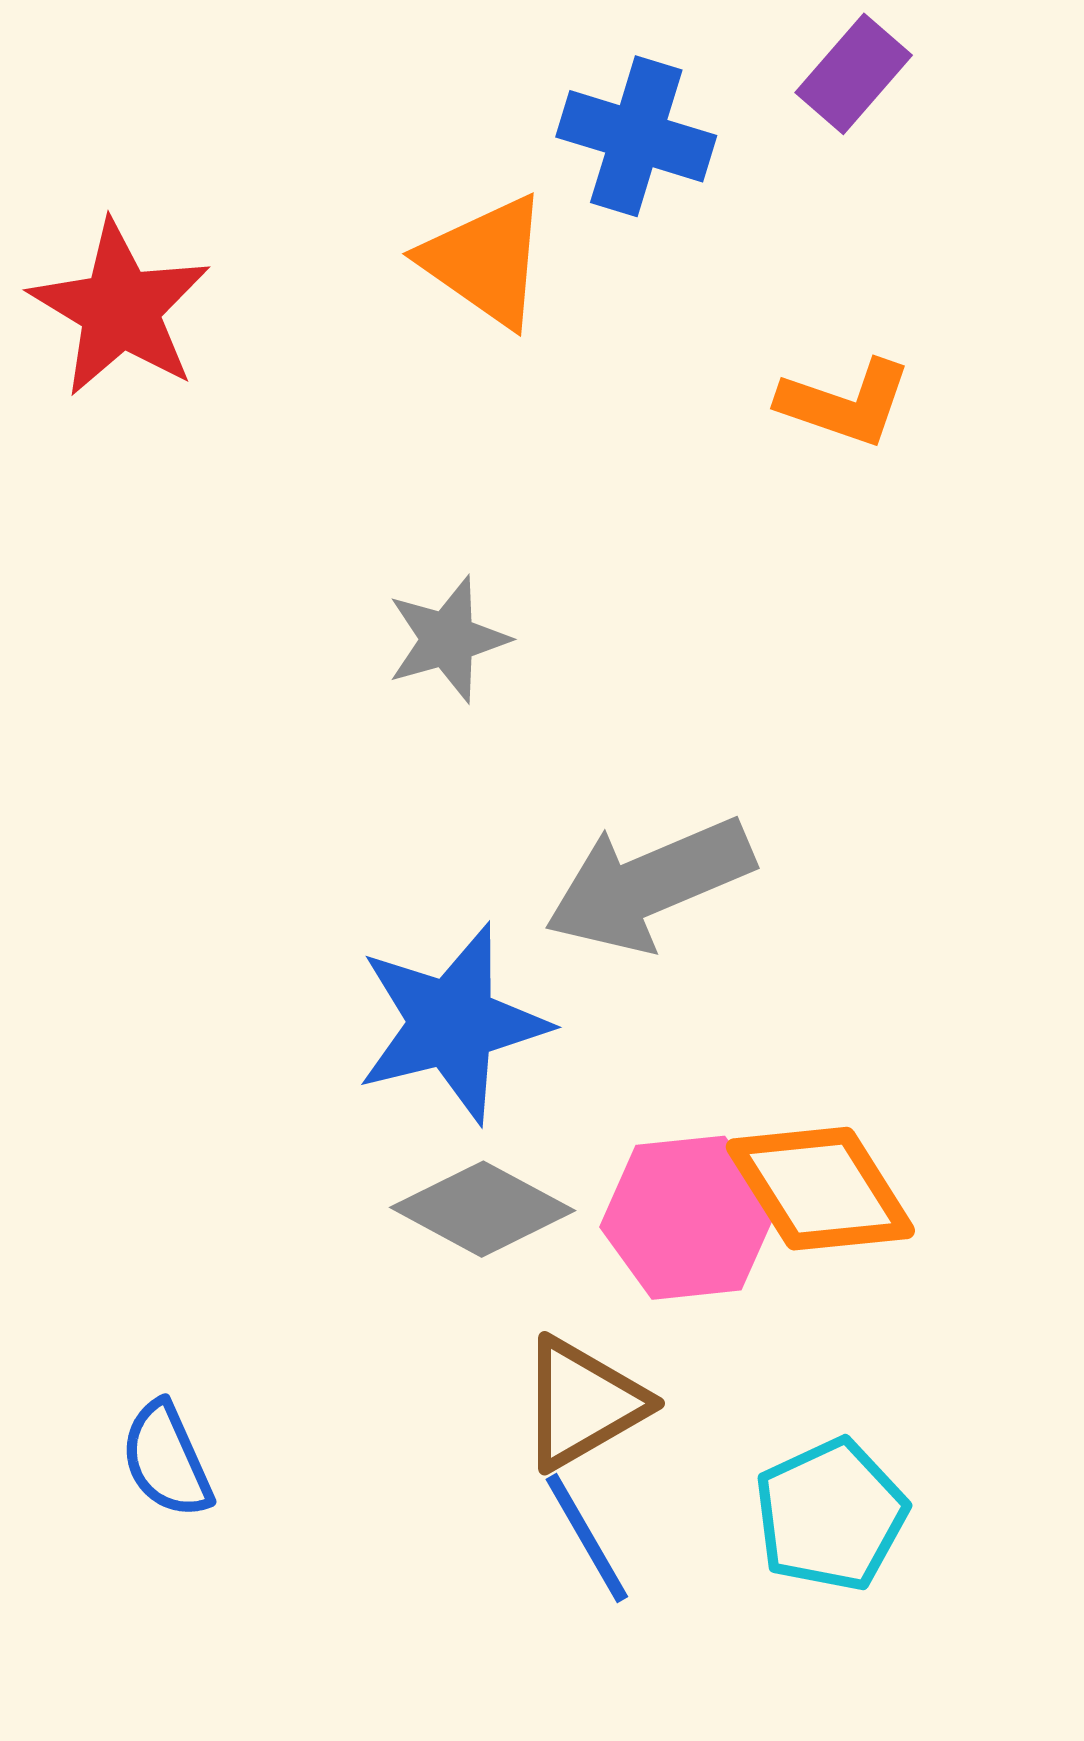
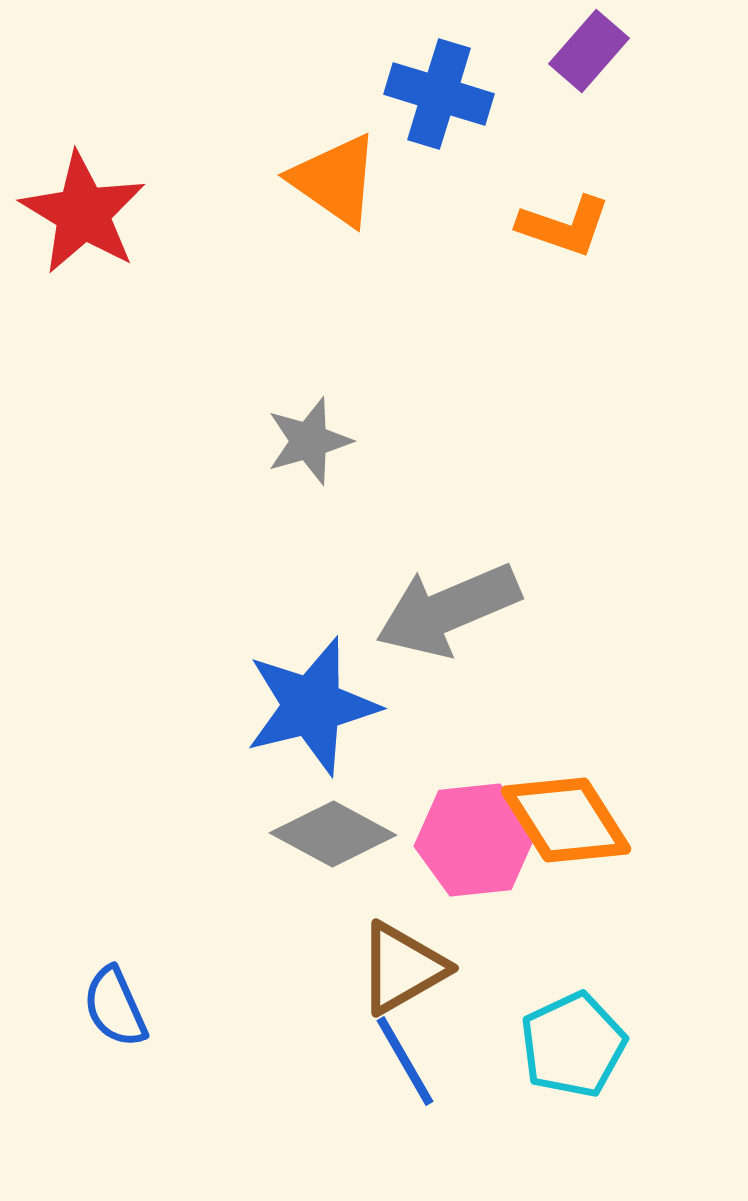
orange L-shape: (845, 403) -> (564, 226), moved

